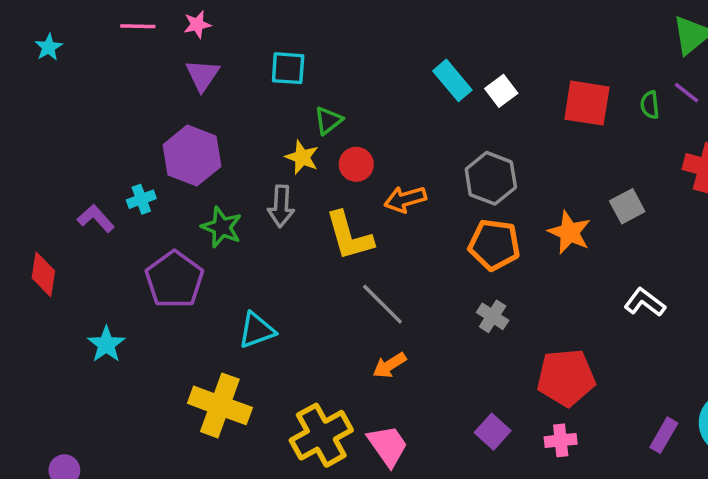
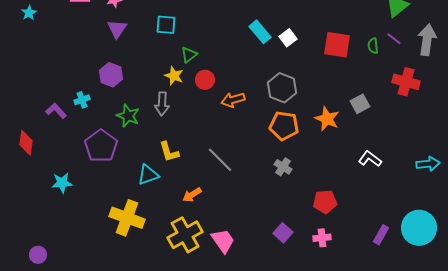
purple hexagon: (192, 156) -> (111, 75), size x0.7
yellow L-shape: (349, 236) -> (169, 152), moved, size x0.7
cyan star: (106, 344) -> (62, 183), turned 30
orange arrow: (389, 365) -> (192, 195), moved
red pentagon: (566, 377) -> (325, 202), size x0.7

